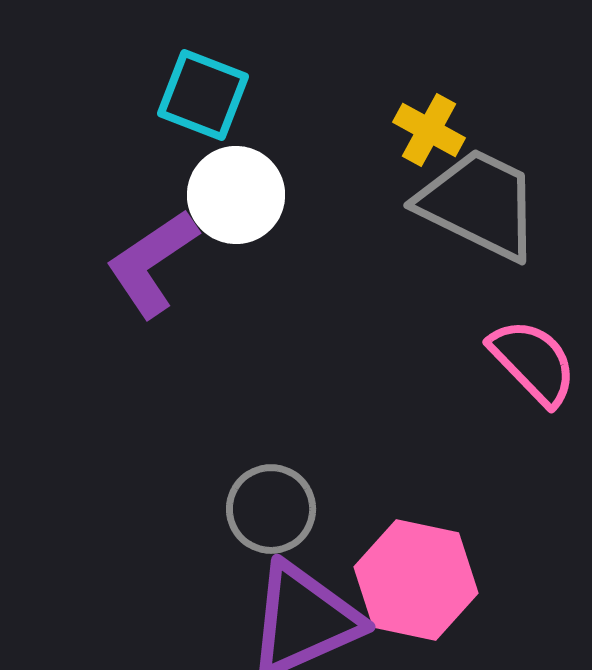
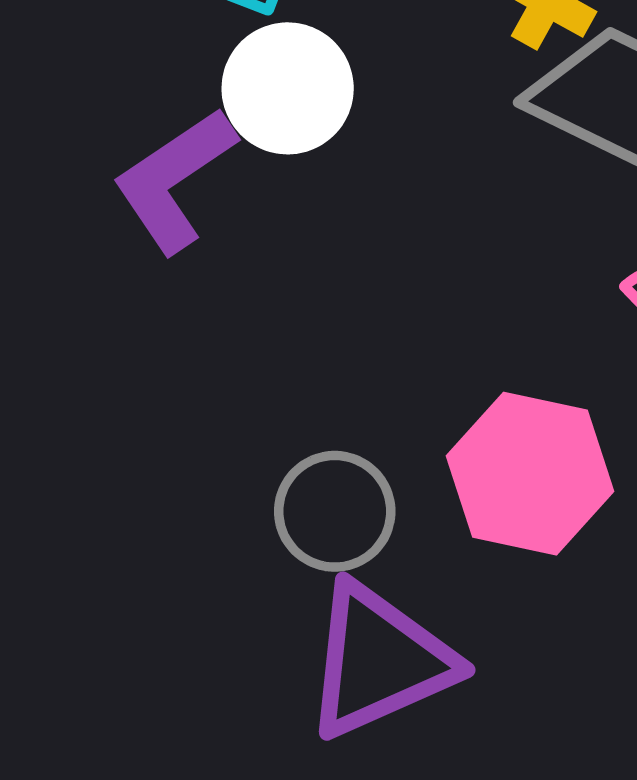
pink hexagon: (416, 580) -> (530, 474), moved

